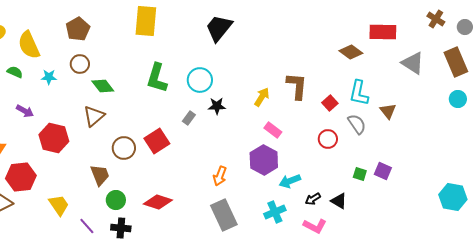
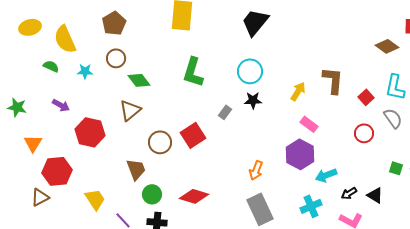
cyan circle: (200, 80) -> (250, 71), moved

